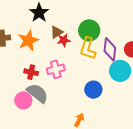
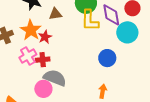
brown triangle: (57, 32) -> (55, 14), turned 40
red star: (64, 40) -> (45, 37), moved
pink cross: (56, 69) -> (28, 56), moved

